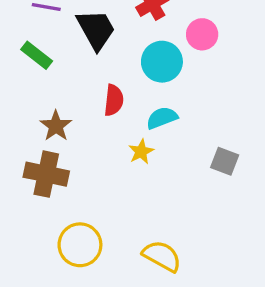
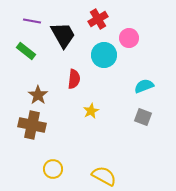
cyan semicircle: (162, 118) -> (144, 86), moved
yellow circle: (80, 245) -> (53, 169), size x0.7

